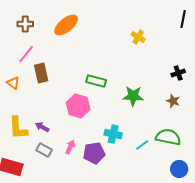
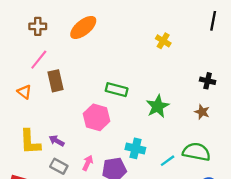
black cross: (178, 73) -> (208, 81), turned 32
green star: (133, 96) -> (158, 106), turned -30

